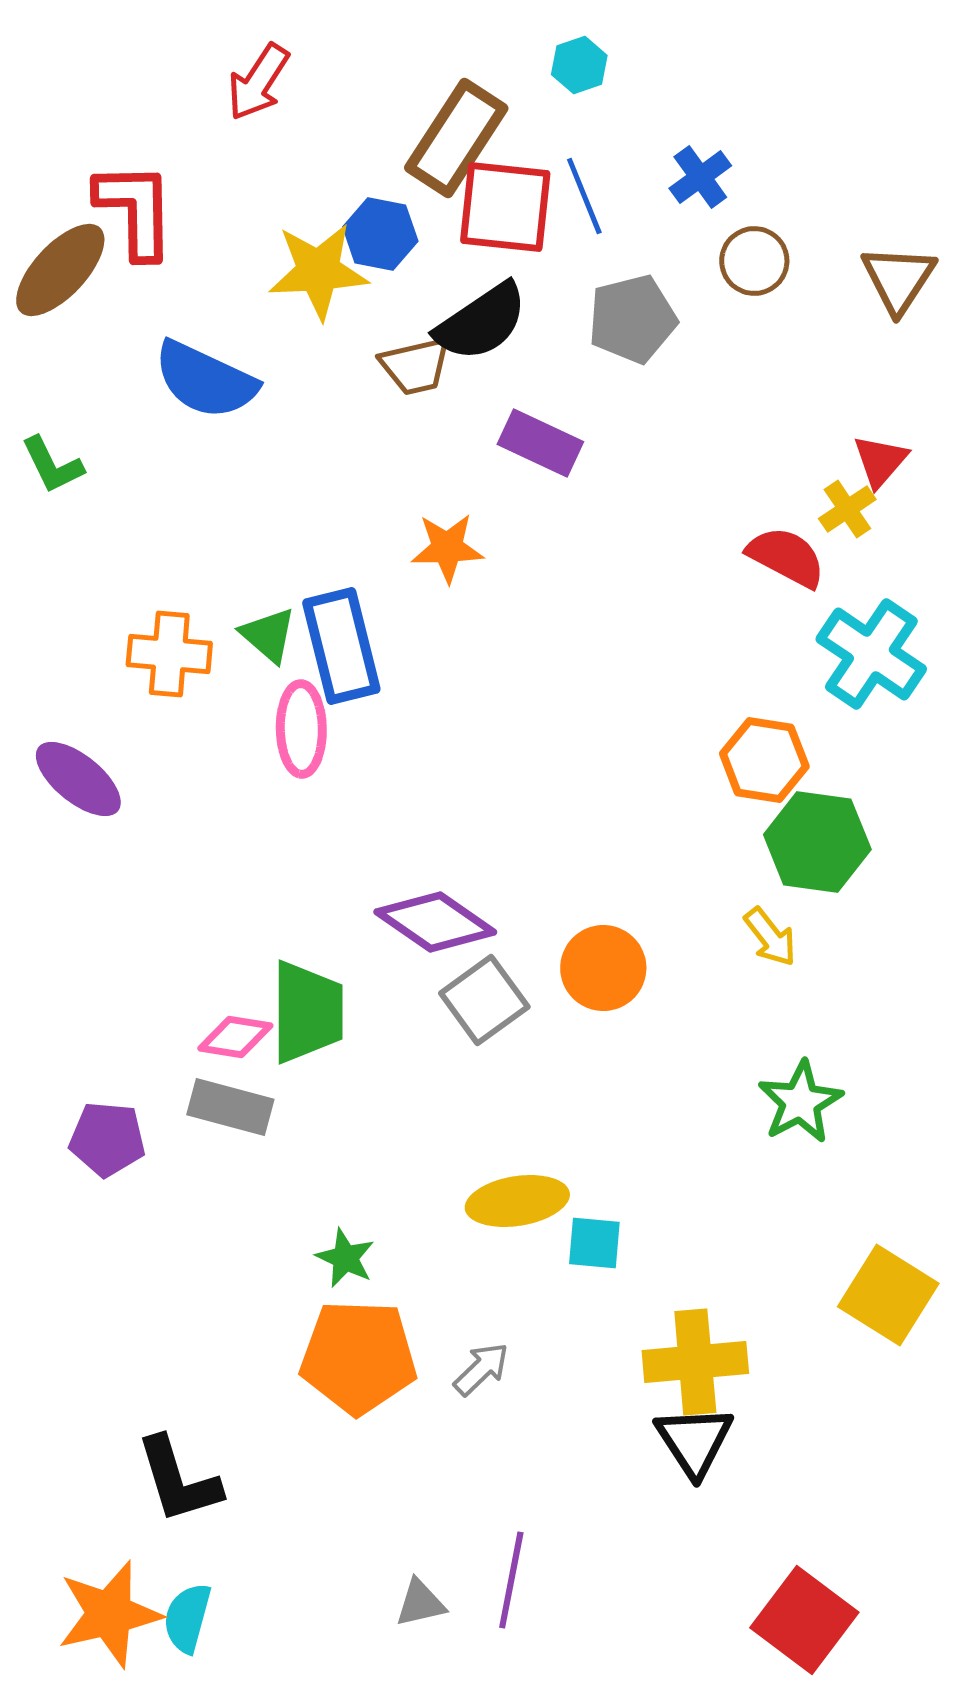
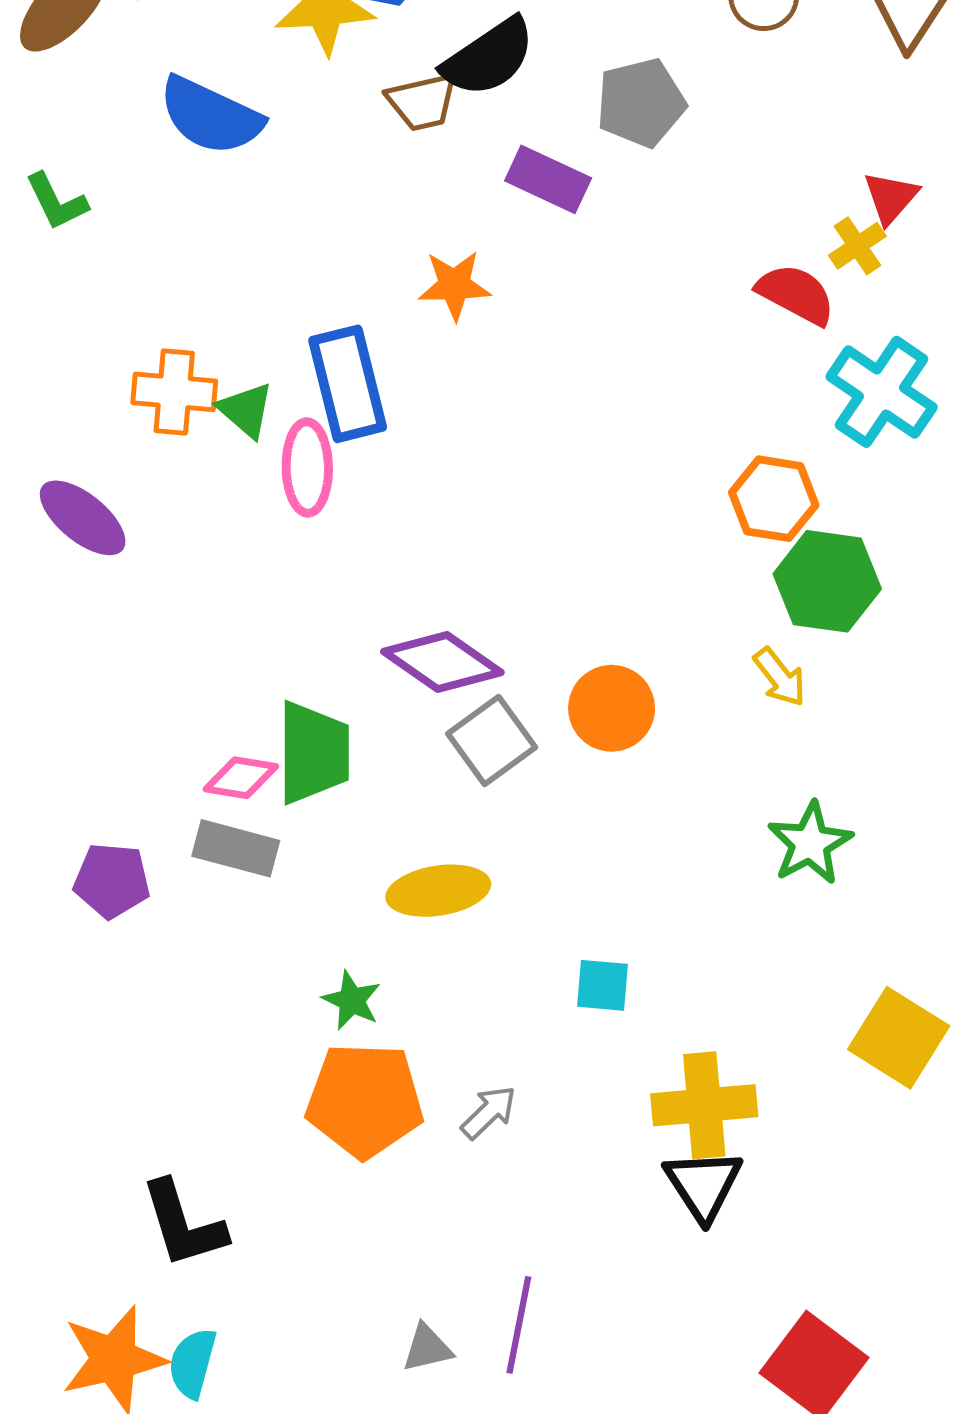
gray pentagon: (632, 319) -> (641, 103), moved
green triangle: (268, 635) -> (246, 410), moved
yellow ellipse: (517, 1201) -> (438, 891), moved

